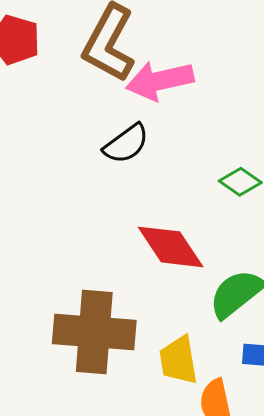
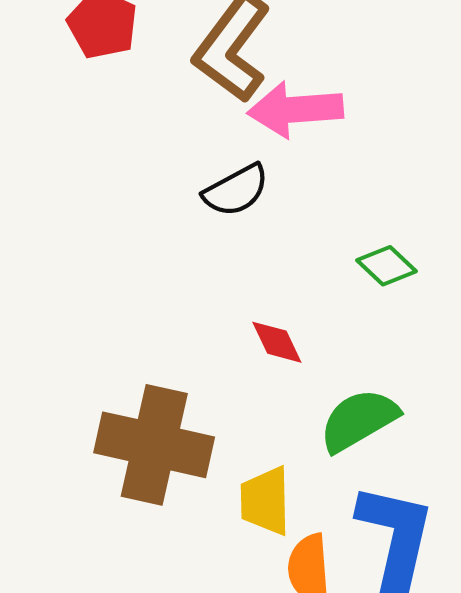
red diamond: (171, 247) -> (277, 342), size x0.6

